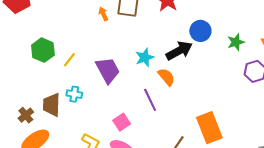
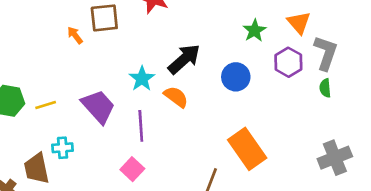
blue circle: (200, 31) -> (236, 77), moved
yellow line: (69, 60) -> (46, 105), turned 49
purple line: (150, 100) -> (141, 126), moved, turned 35

